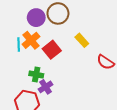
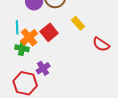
orange cross: (31, 40) -> (29, 37), moved
green cross: (36, 75) -> (22, 48), moved

